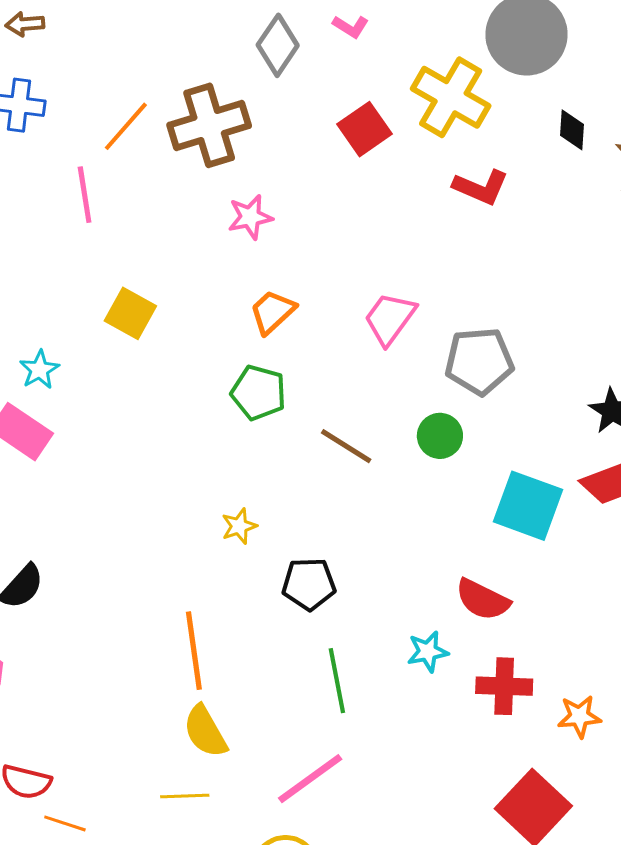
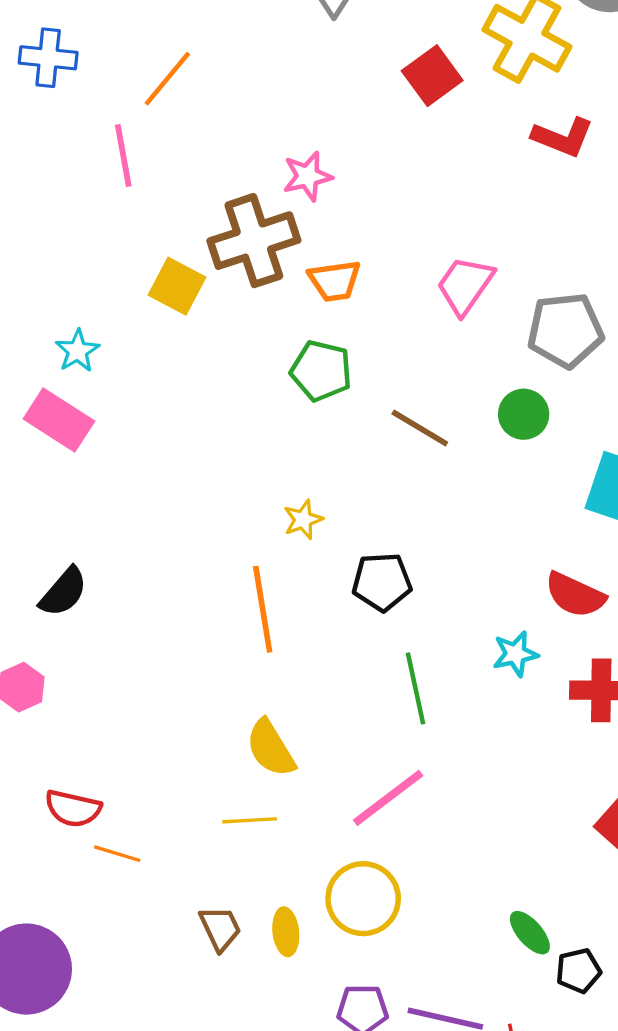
brown cross: (209, 125) -> (254, 241), moved
orange trapezoid: (272, 312) -> (335, 281), turned -144
orange line: (194, 651) -> (263, 609), moved

